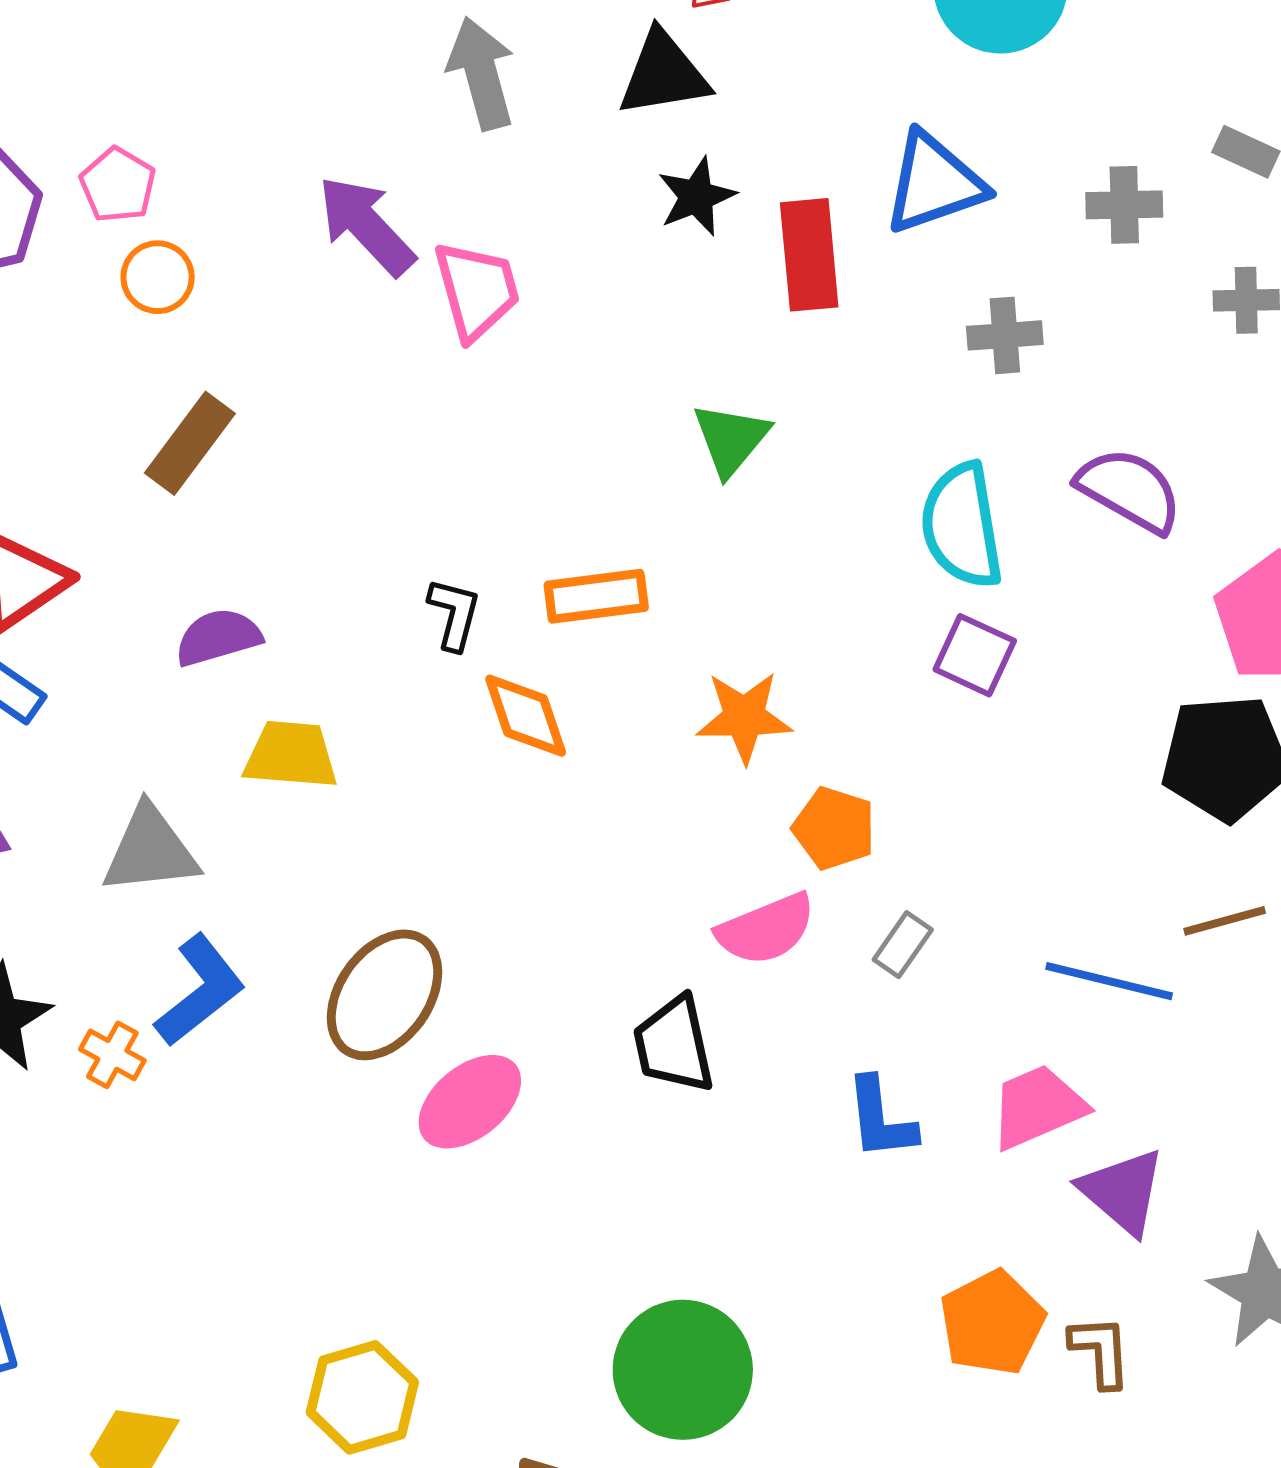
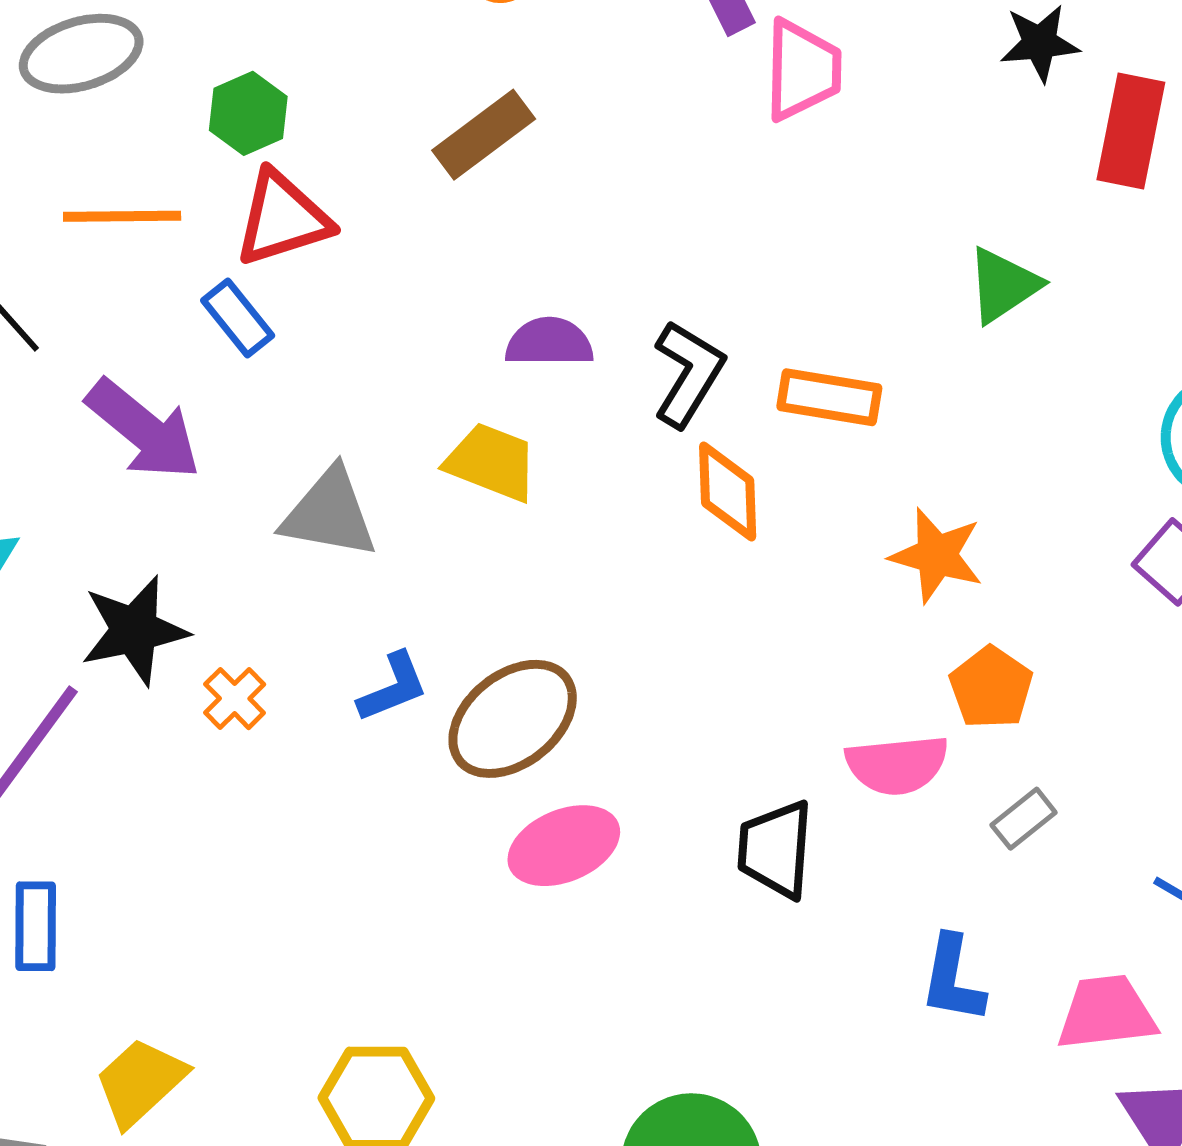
black L-shape: (454, 614) -> (688, 374), size x1.4
purple semicircle: (218, 637) -> (549, 342), moved
blue L-shape: (200, 991) -> (393, 687), moved, size x0.7

